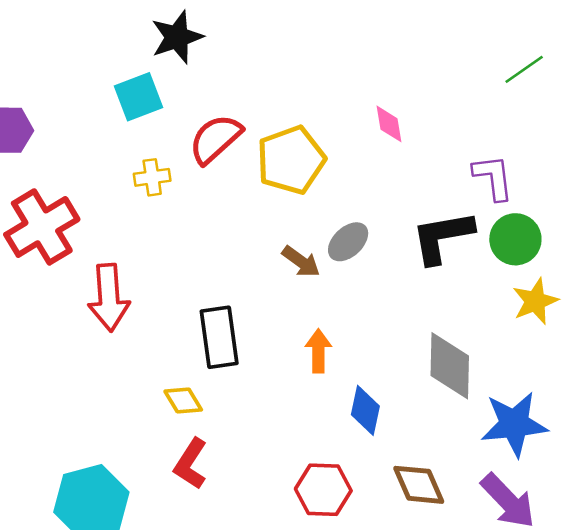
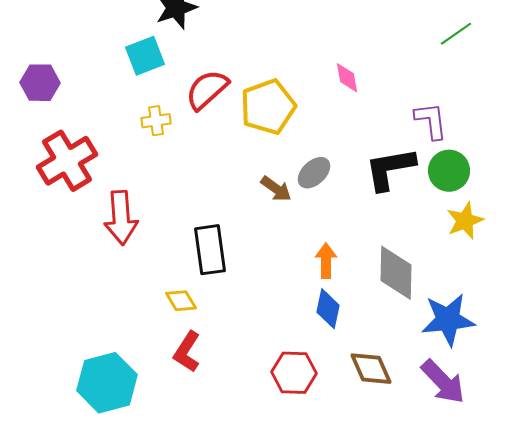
orange arrow: (318, 351) -> (326, 261), moved

